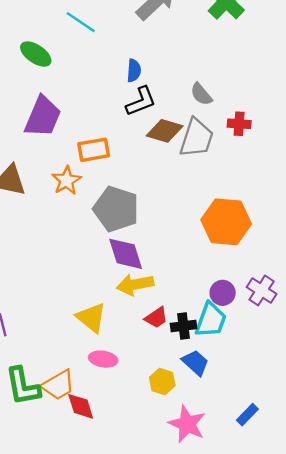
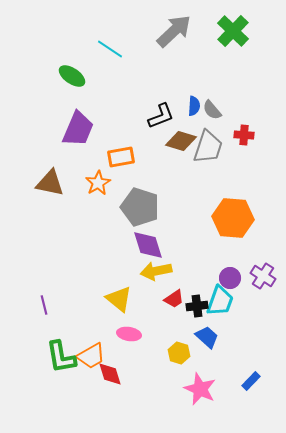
blue semicircle: (134, 71) -> (194, 106), moved

